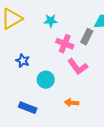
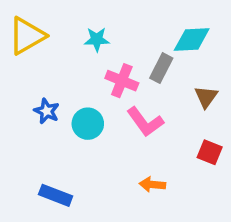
cyan circle: (46, 80) -> (88, 124), moved
orange arrow: (72, 103) -> (152, 185), moved

